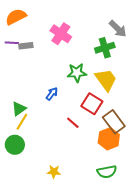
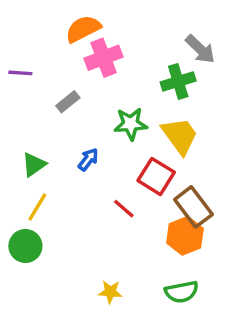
orange semicircle: (16, 17) -> (83, 29), moved
pink cross: (61, 34) -> (103, 58), turned 35
gray rectangle: (26, 46) -> (68, 102), moved, turned -32
green triangle: (19, 109) -> (34, 165), moved
yellow star: (54, 172) -> (110, 292), moved

